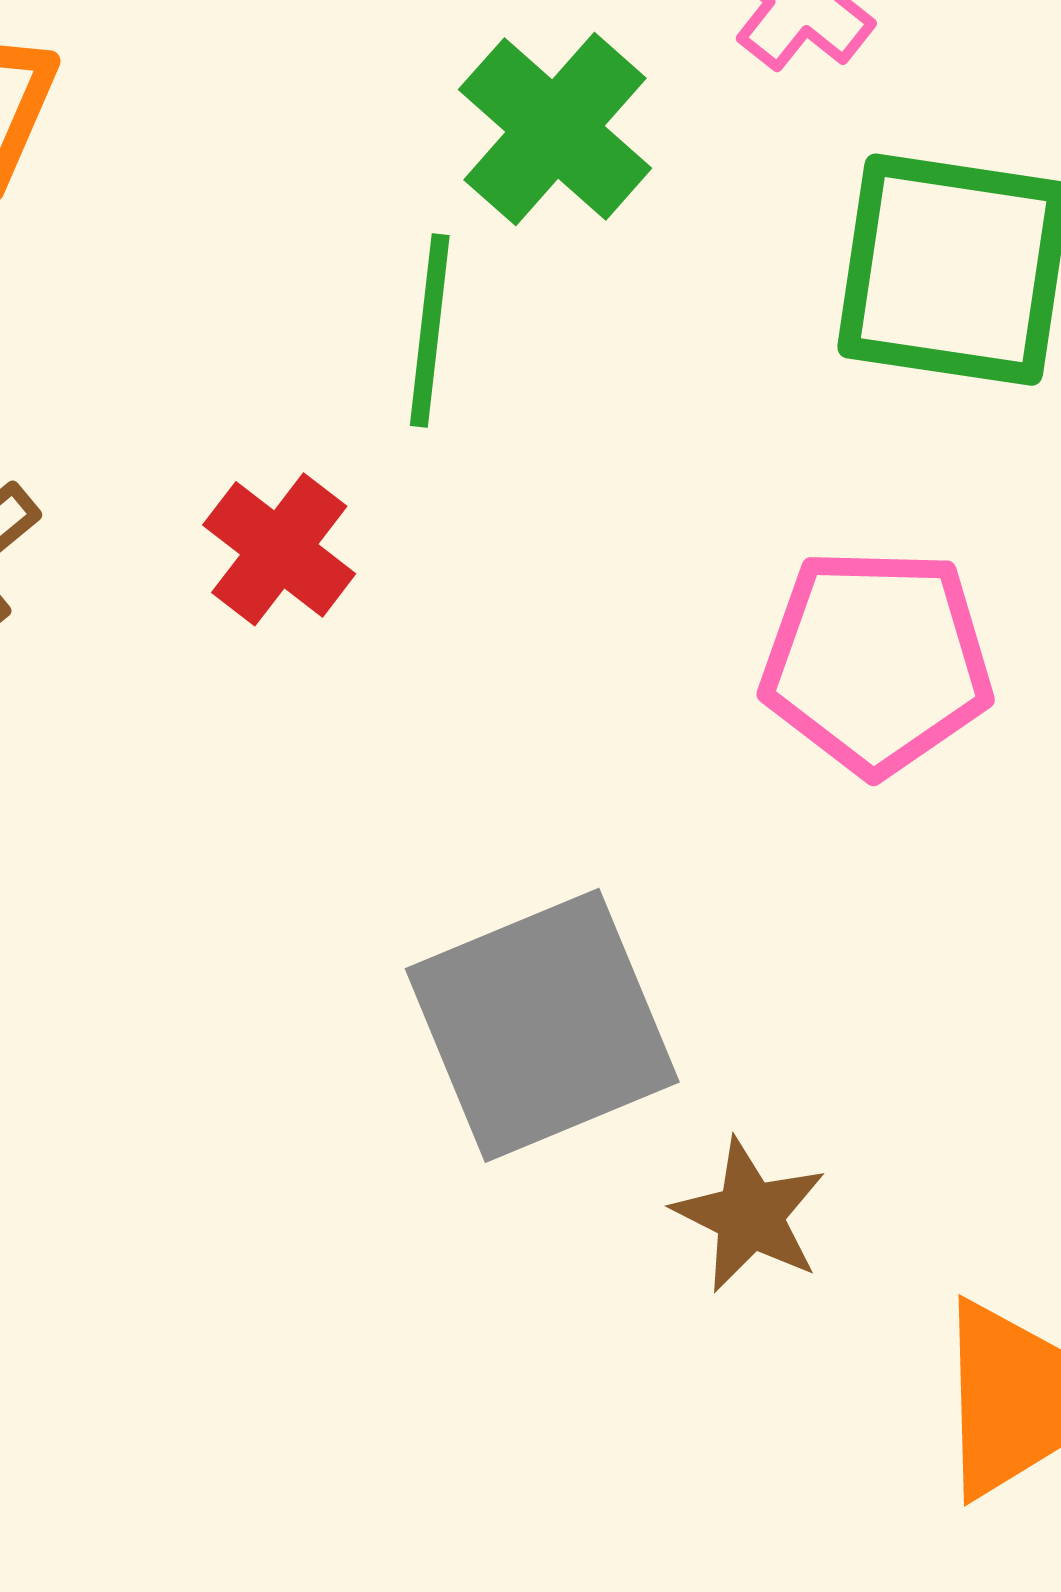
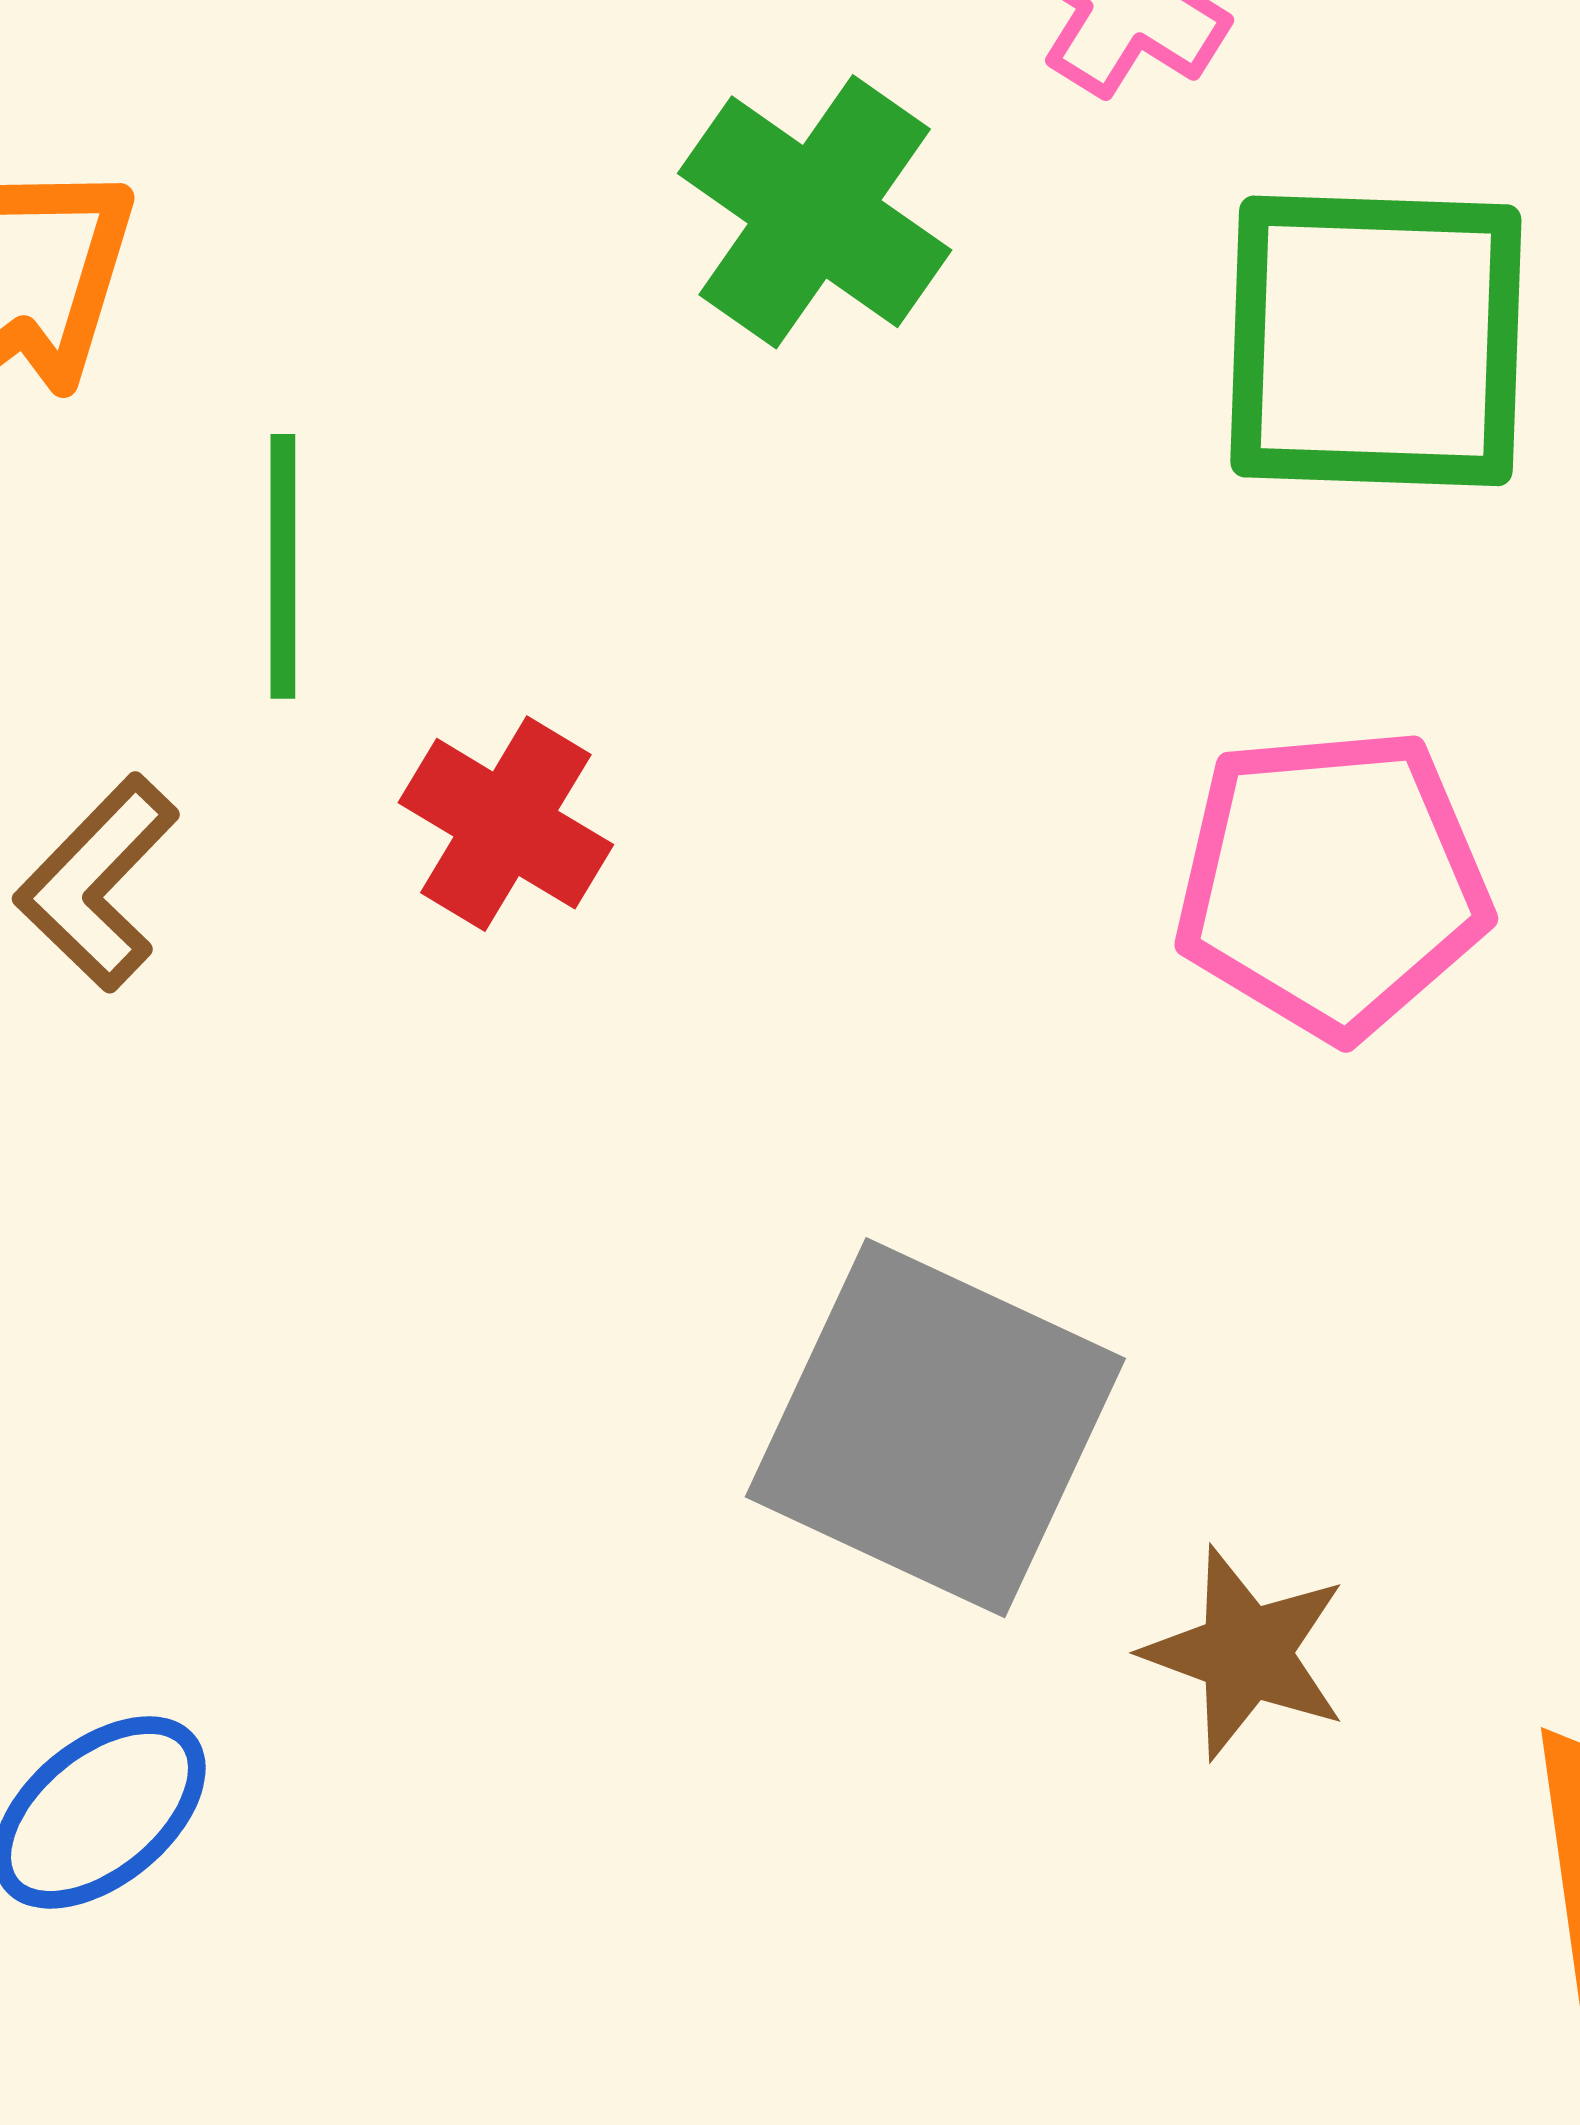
green line: (430, 331) -> (283, 566), moved
gray square: (542, 1025) -> (935, 1428), turned -36

